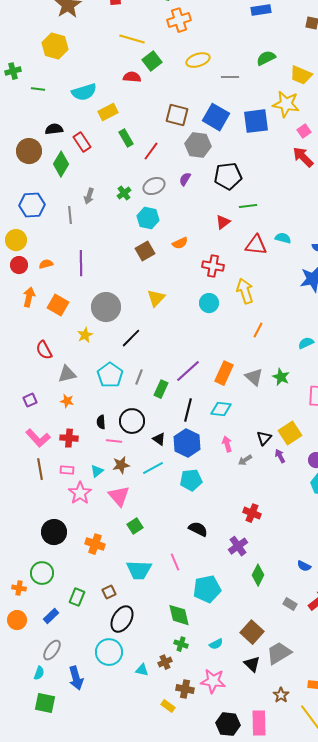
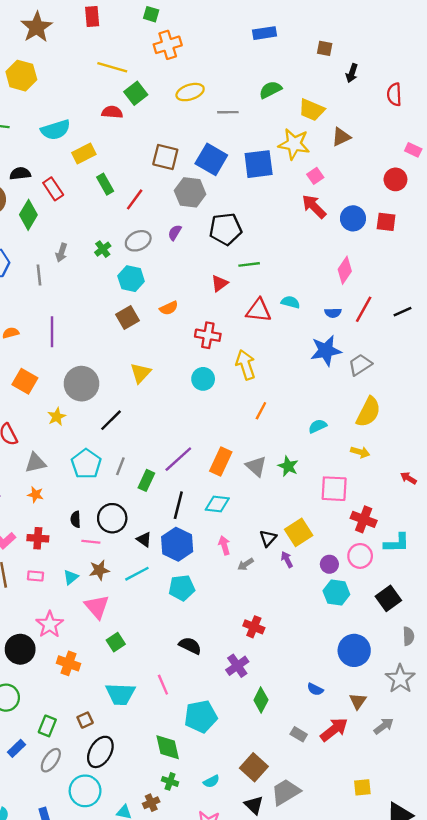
pink star: (80, 493) -> (50, 624), moved
gray ellipse: (52, 650) -> (51, 760), moved

